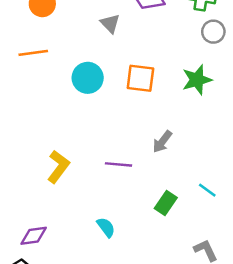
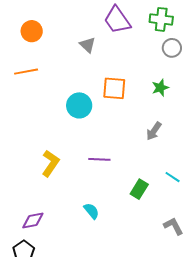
cyan circle: (88, 78) -> (79, 105), moved
green star: (197, 80) -> (160, 88), size x0.7
gray arrow: (162, 142) -> (154, 131), moved

